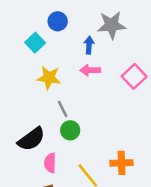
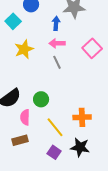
yellow star: (49, 78) -> (24, 49), turned -30
gray line: (63, 109) -> (57, 62), moved
green circle: (70, 130) -> (41, 99), moved

